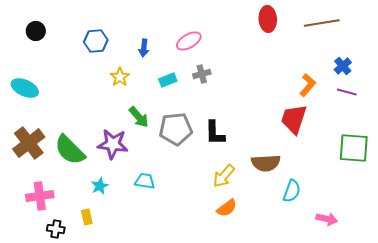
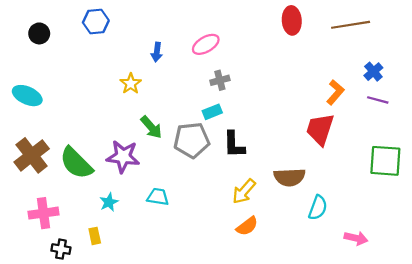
blue hexagon: (96, 41) -> (96, 22), moved
cyan rectangle: (168, 80) -> (212, 112), moved

